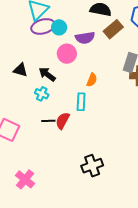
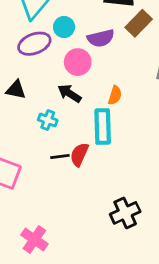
purple ellipse: (43, 26) -> (34, 44), moved
black arrow: (47, 74) -> (70, 93), moved
cyan rectangle: (81, 102) -> (103, 127), size x1.4

